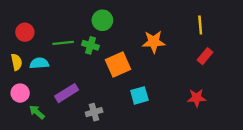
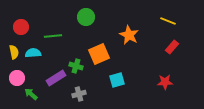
yellow line: (200, 25) -> (168, 21), turned -63
orange star: (154, 42) -> (129, 35), turned 30
green cross: (90, 45) -> (76, 66), moved

